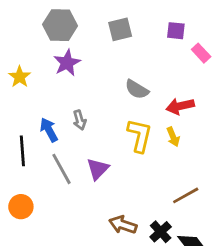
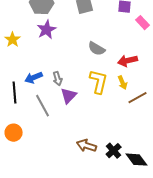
gray arrow: (80, 120) -> (58, 79), moved
blue arrow: (49, 130) -> (34, 78), turned -84
purple triangle: (98, 169) -> (69, 96), moved
brown line: (186, 195) -> (138, 98), moved

